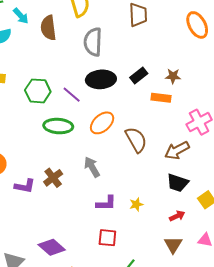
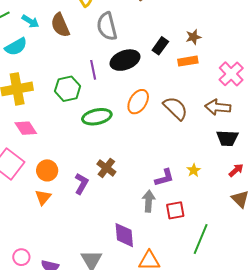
purple line: (72, 95) -> (93, 70), moved, turned 54
brown arrow: (177, 150) -> (218, 107), turned 50
gray arrow: (92, 167) -> (149, 201), moved, turned 50
purple L-shape: (25, 186) -> (81, 184), turned -55
purple diamond: (52, 247) -> (124, 235), turned 60

